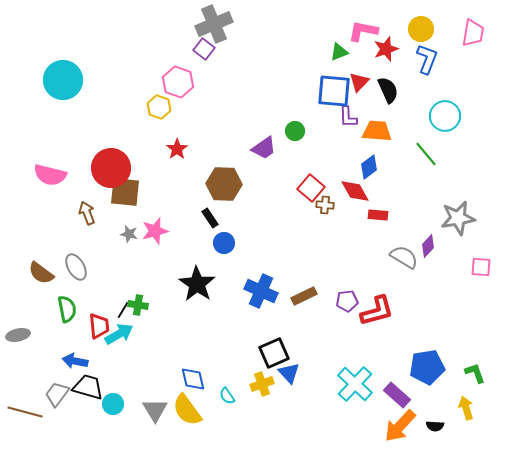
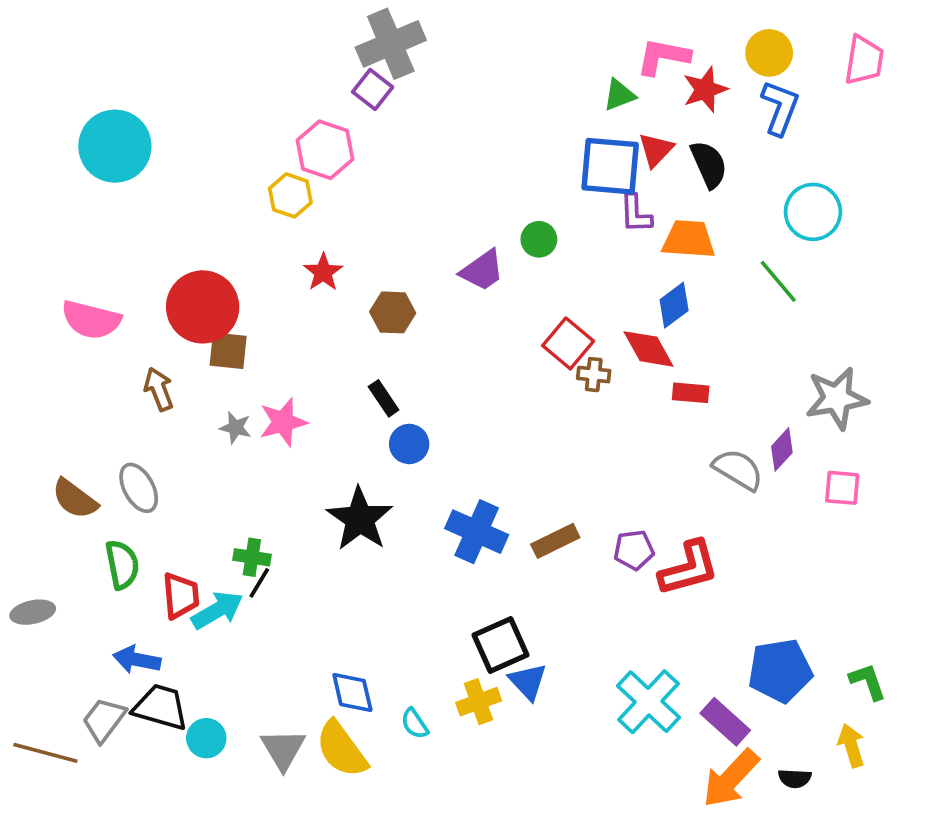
brown hexagon: (224, 184) -> (393, 312), moved, size x0.7
brown square: (125, 192) -> (228, 351), size x0.7
pink square: (481, 267) -> (842, 488), moved
black line: (123, 310) -> (259, 583), moved

